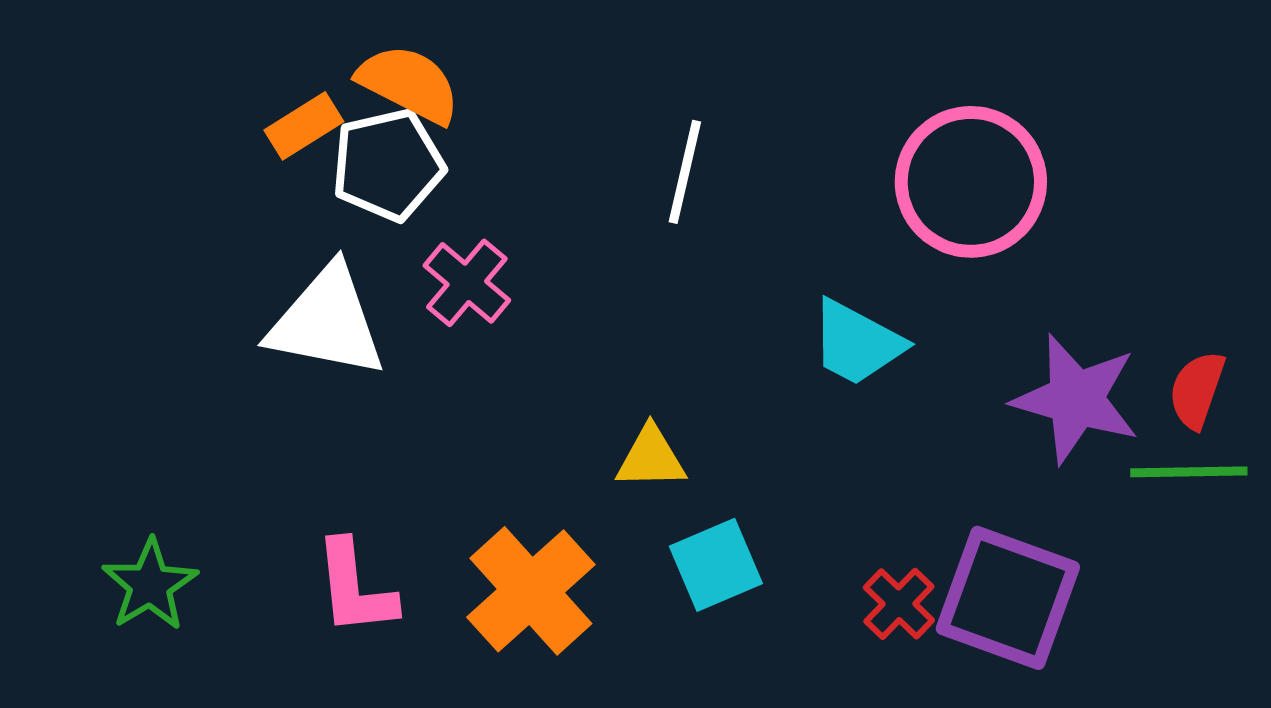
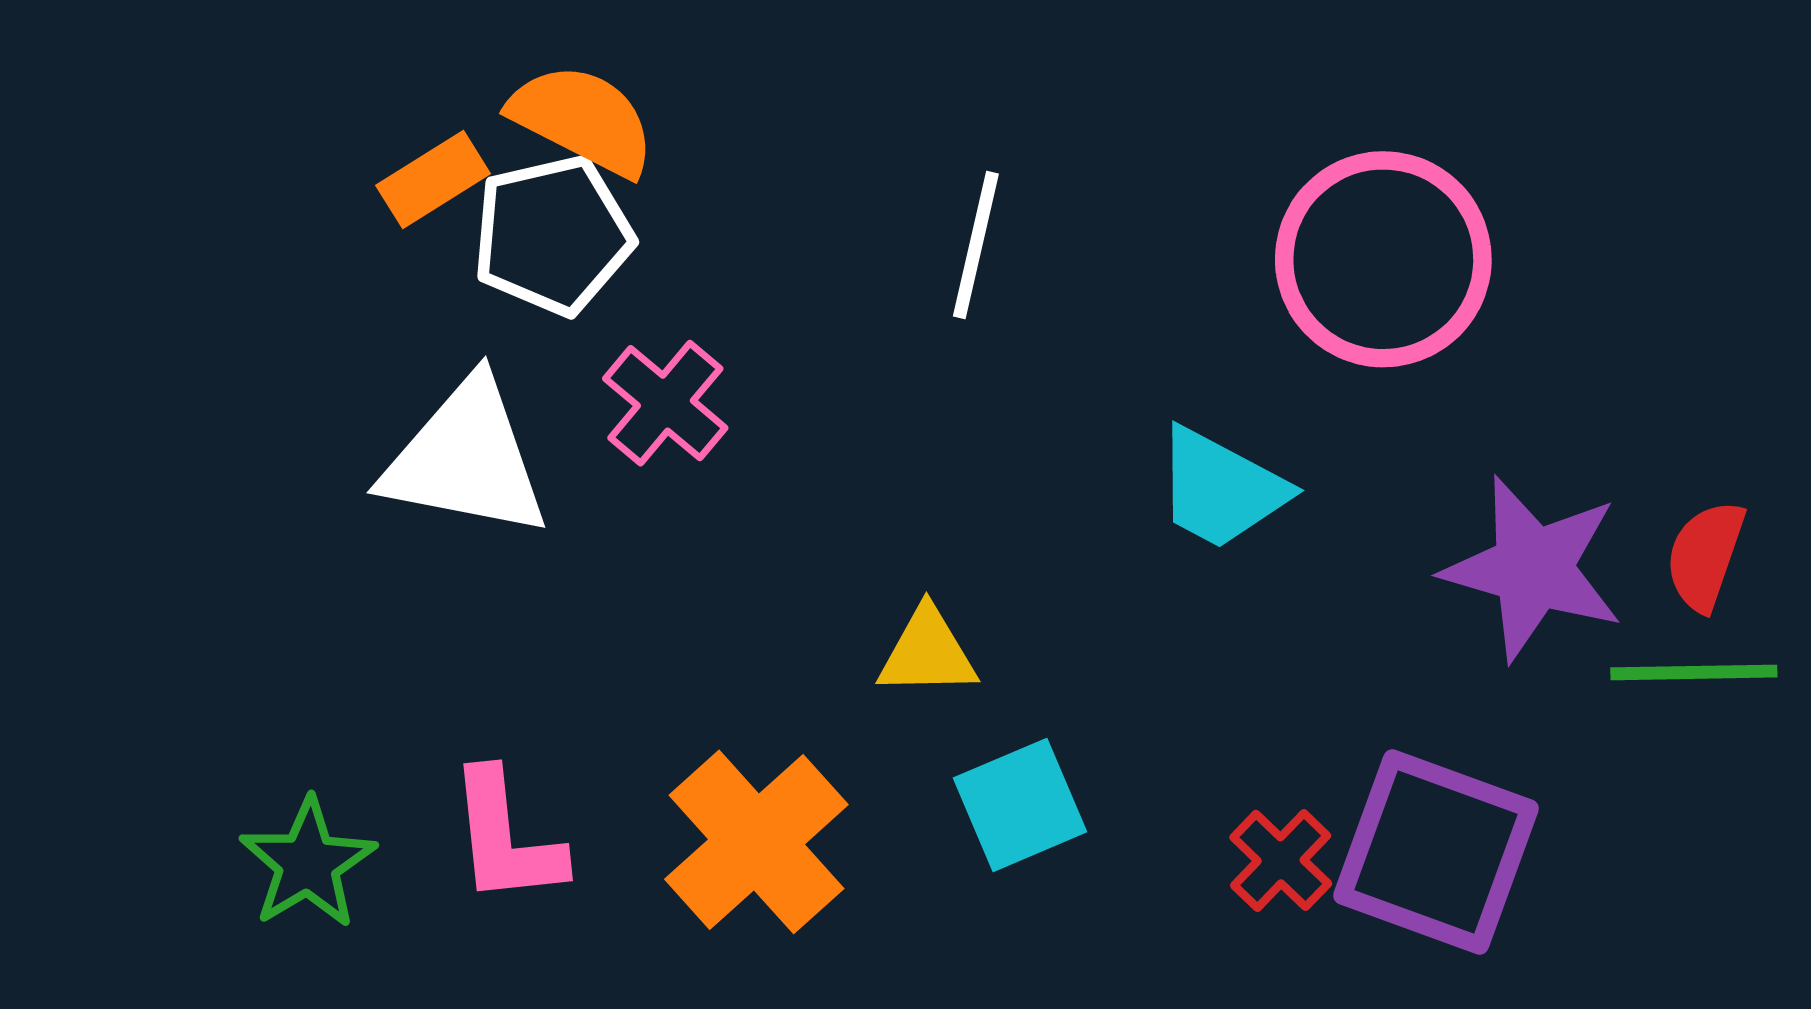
green star: (150, 585) -> (308, 863), moved

